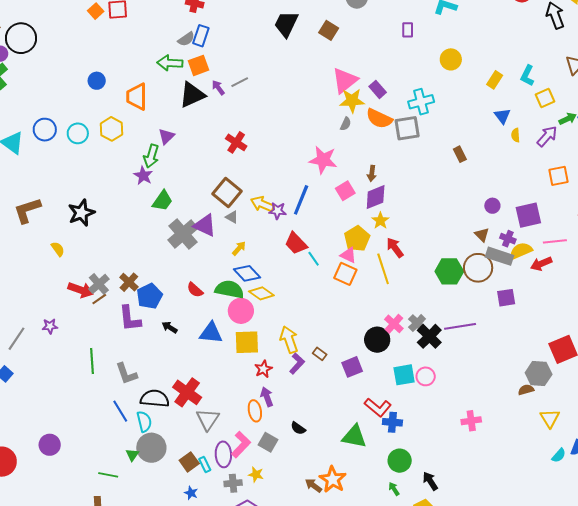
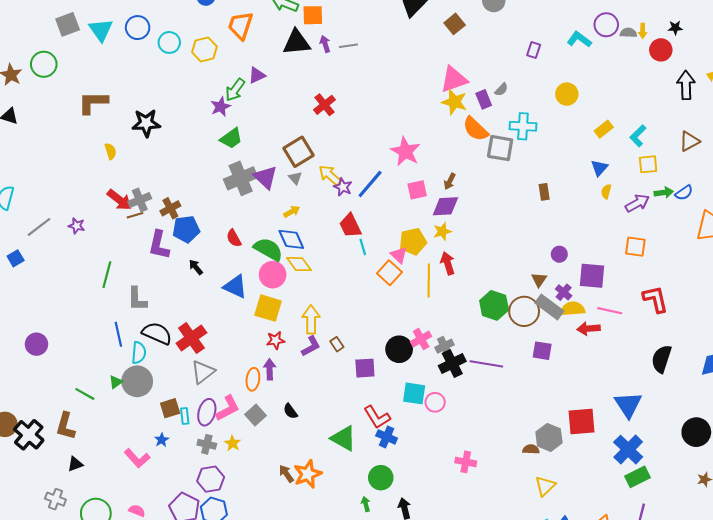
gray semicircle: (346, 124) -> (501, 89), moved

